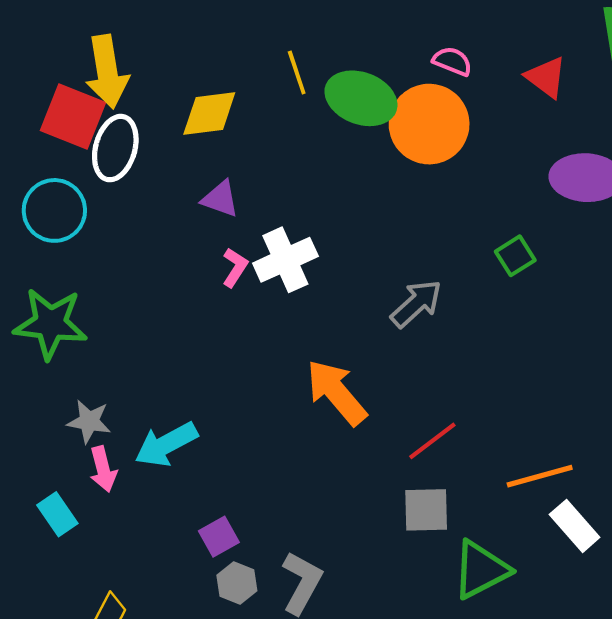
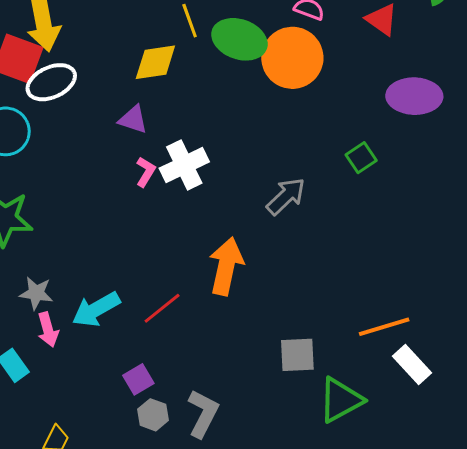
yellow diamond: (209, 113) -> (155, 62), moved
white ellipse: (115, 148) -> (51, 82), turned 51
orange arrow: (336, 392) -> (226, 266), turned 54
red line: (432, 441) -> (162, 308), moved

